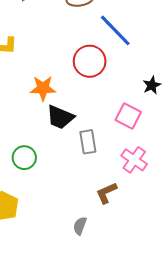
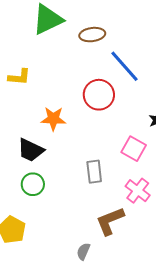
black trapezoid: (60, 117) -> (31, 150), moved
brown L-shape: (107, 193) -> (110, 221), size x1.4

